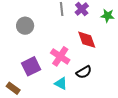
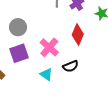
gray circle: (25, 26) -> (18, 27), moved
red diamond: (87, 40) -> (78, 34), turned 35

